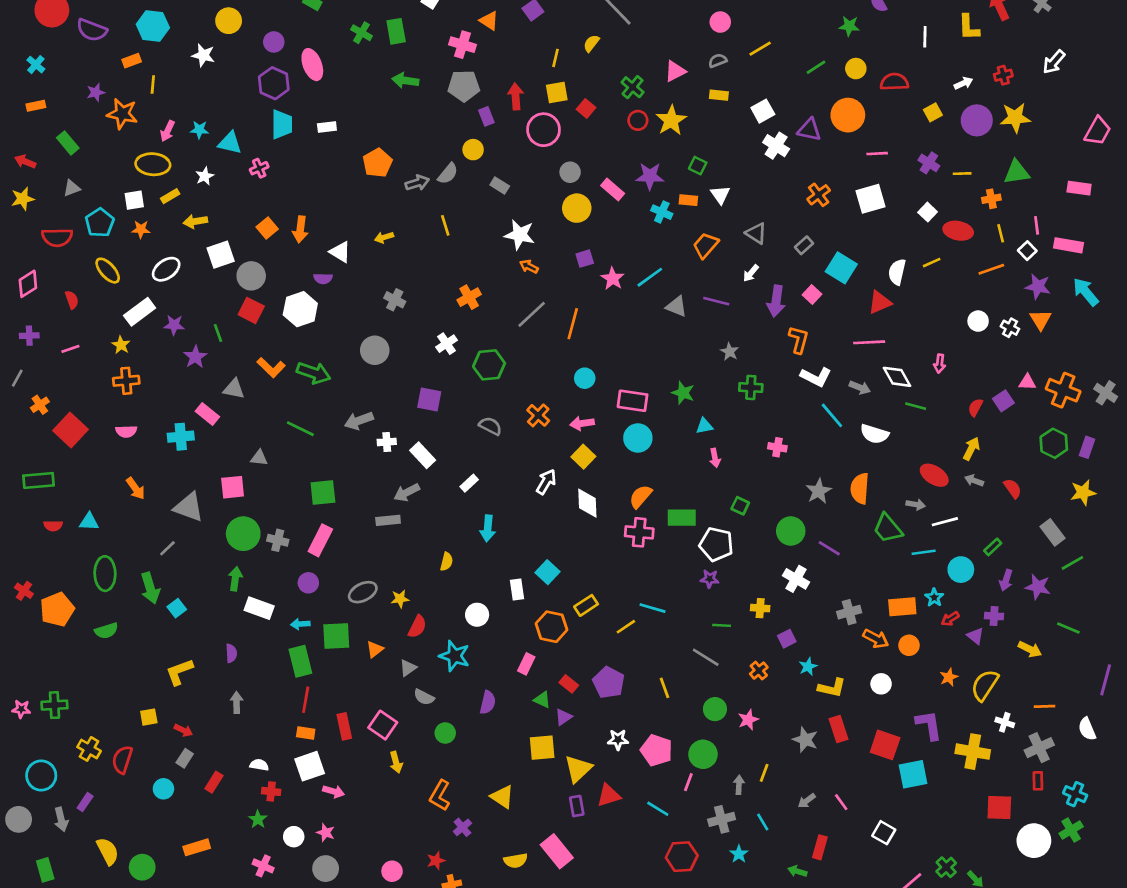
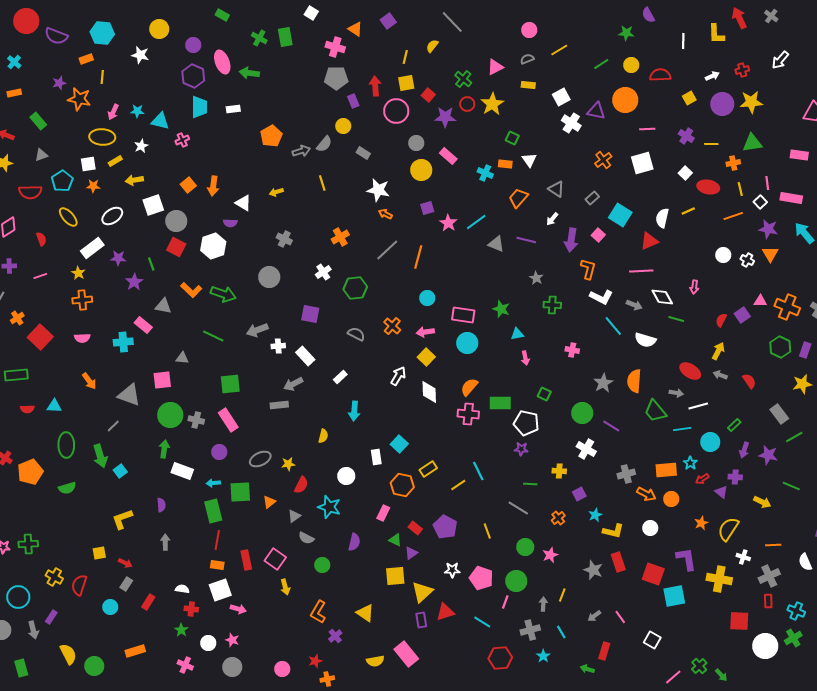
green arrow: (405, 81) -> (249, 73), moved
purple star: (650, 176) -> (445, 117), moved
pink rectangle: (320, 540) -> (228, 420), turned -60
cyan line: (652, 608) -> (478, 471), turned 48

